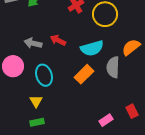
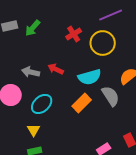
gray semicircle: (113, 67) -> (111, 96), turned 145
cyan ellipse: (44, 75) -> (42, 104), turned 65

